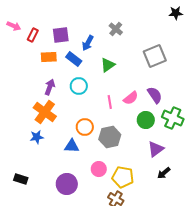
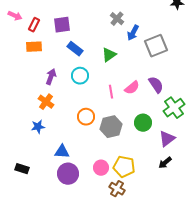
blue arrow: (88, 43) -> (133, 33), moved
orange rectangle: (49, 57) -> (34, 47), moved
orange cross: (45, 112) -> (46, 102), size x0.7
green cross: (173, 118) -> (174, 108), turned 30
green circle: (146, 120) -> (143, 123), moved
blue triangle: (72, 146) -> (62, 152), moved
purple triangle: (156, 149) -> (167, 139), moved
pink circle: (99, 169) -> (101, 168), moved

